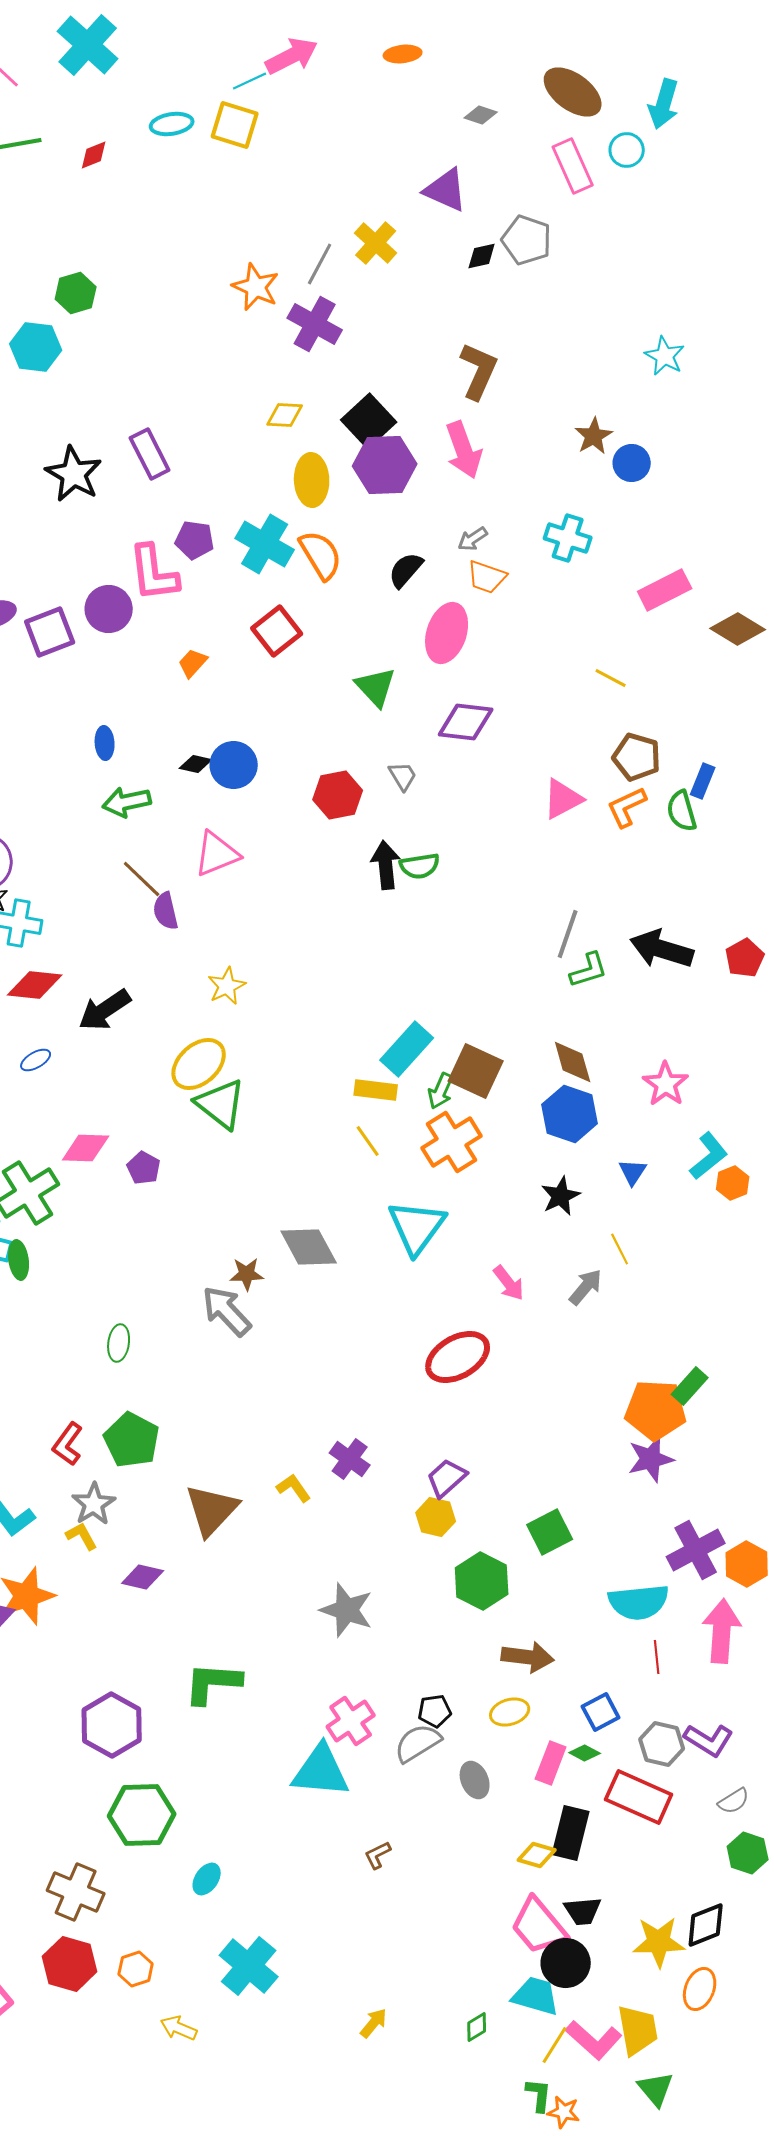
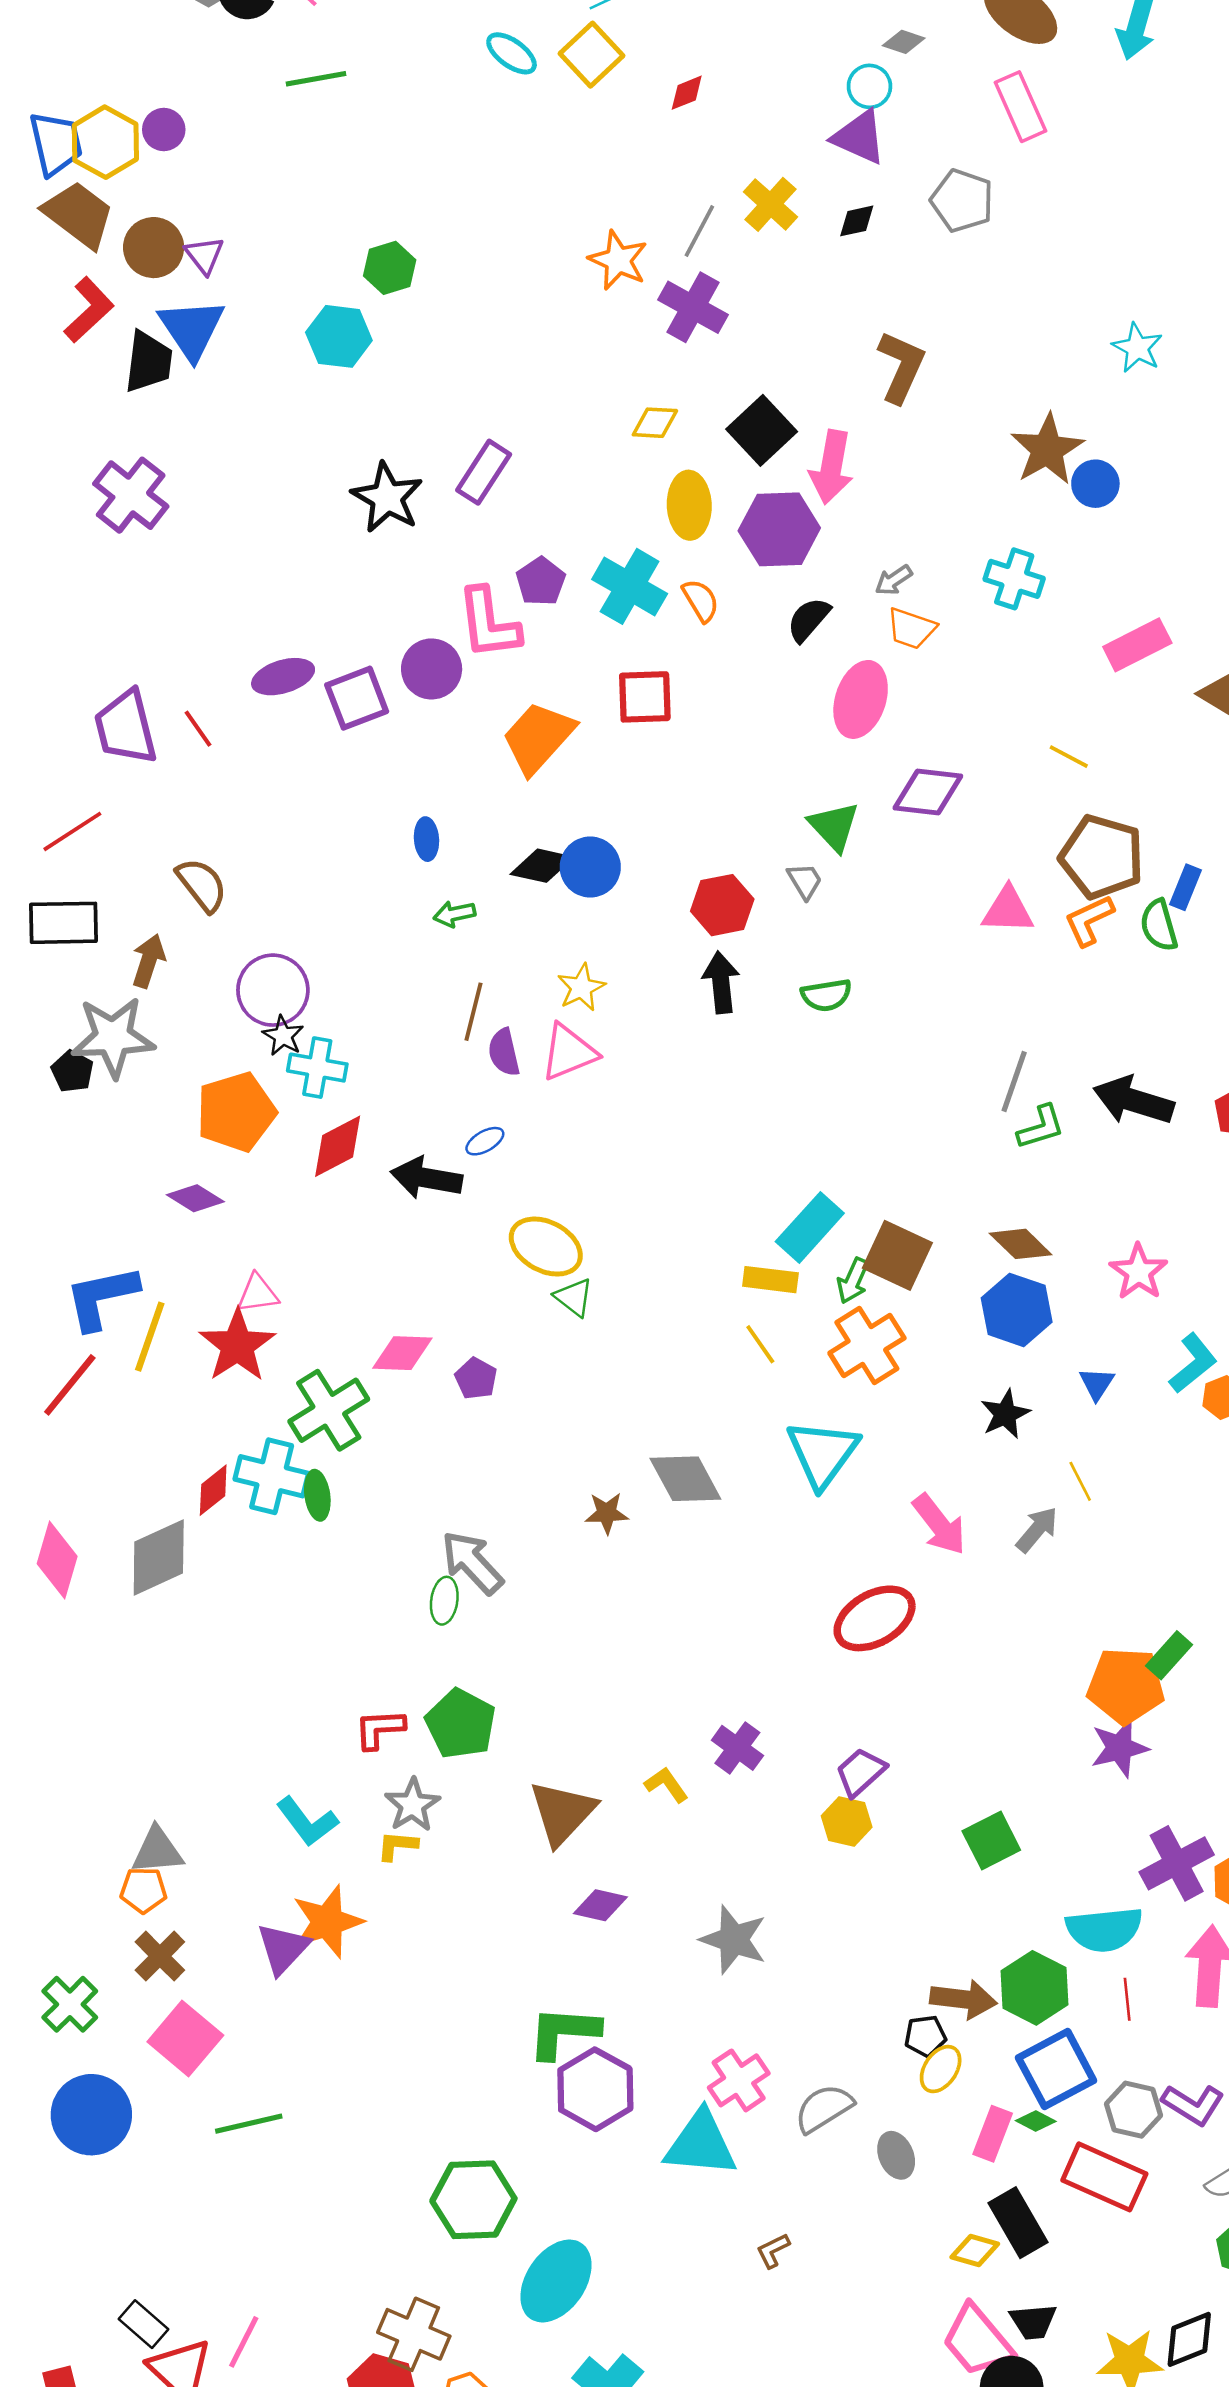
cyan ellipse: (172, 124) -> (512, 53), turned 45
yellow square: (235, 125) -> (591, 55), turned 30
cyan circle: (627, 150) -> (869, 86), moved
red diamond: (94, 155) -> (687, 93), moved
black diamond: (482, 256) -> (857, 221), moved
brown star: (594, 436) -> (1047, 449), size x1.5
pink arrow: (464, 450) -> (831, 467), moved, turned 30
purple rectangle: (150, 454) -> (484, 472), turned 60
purple hexagon: (385, 465) -> (779, 529), moved
purple pentagon: (195, 540) -> (541, 581), turned 30
orange semicircle: (321, 555) -> (701, 600), size x0.7
red square: (277, 631) -> (645, 697), turned 36
orange trapezoid: (193, 663) -> (538, 738), size x2.0
green triangle: (376, 687) -> (834, 826), moved
purple diamond: (466, 722) -> (928, 792), moved
brown pentagon: (637, 757) -> (1102, 857), size x1.4
black diamond: (196, 764) -> (542, 866), size x1.5
pink triangle: (563, 799) -> (1008, 910), turned 30
green arrow: (127, 802) -> (454, 914), size x0.7
pink triangle: (217, 854) -> (569, 1052), moved
black arrow: (386, 865) -> (721, 982), moved
brown line: (142, 879) -> (473, 1012), turned 60
red diamond: (35, 985) -> (338, 1146), turned -34
yellow star: (227, 986) -> (581, 988), moved
black arrow: (105, 1010) -> (426, 1178), turned 44
blue ellipse: (36, 1060) -> (485, 1141), moved
brown diamond: (573, 1062) -> (1021, 1244), turned -30
yellow ellipse: (199, 1064) -> (546, 1247), turned 70
green triangle: (221, 1104) -> (574, 1297), size x0.6
pink arrow: (509, 1283) -> (939, 1524), size x1.4
gray arrow: (227, 1311) -> (472, 1563), moved
red L-shape: (68, 1444) -> (380, 1729), turned 51
yellow L-shape: (82, 1536) -> (397, 1846), turned -56
purple diamond: (143, 1577) -> (600, 1905), moved
green hexagon: (482, 1581) -> (1034, 1988), moved
black pentagon: (435, 1711) -> (925, 2036), moved
yellow ellipse: (510, 1712) -> (941, 2069), turned -39
blue square: (601, 1712) -> (1056, 2069), size x1.6
purple hexagon: (112, 1725) -> (595, 2089), moved
black rectangle: (571, 1833) -> (1018, 2223), turned -44
cyan ellipse: (207, 1879) -> (556, 2281), size x2.0
brown cross: (76, 1892) -> (414, 2334), moved

